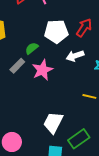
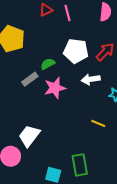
white trapezoid: (53, 123) -> (29, 136), moved
green rectangle: (79, 139) -> (80, 165), turned -75

